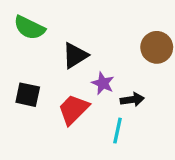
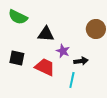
black triangle: (75, 56) -> (46, 34), turned 36
red trapezoid: (73, 109) -> (45, 67), turned 70

